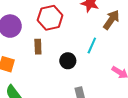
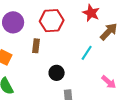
black circle: (68, 61) -> (57, 73), moved

